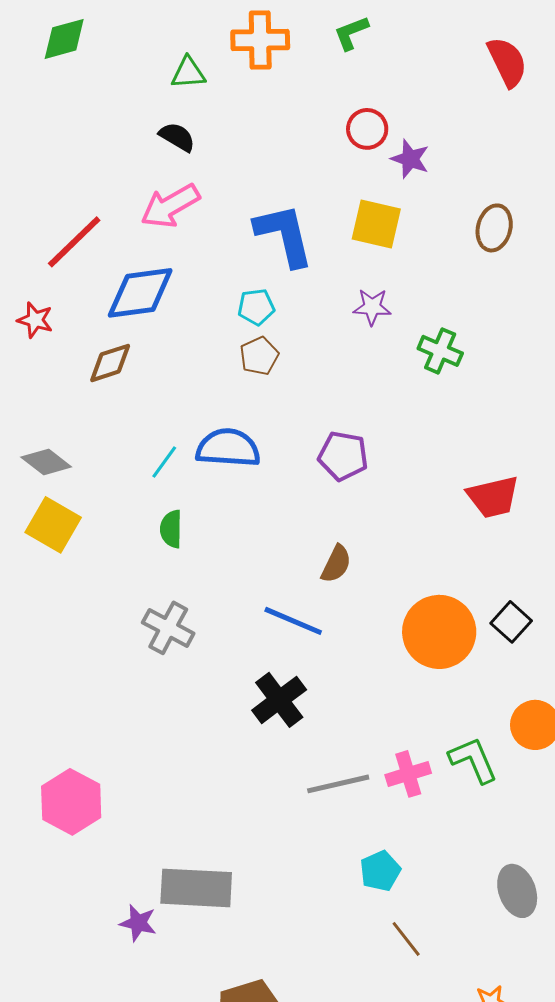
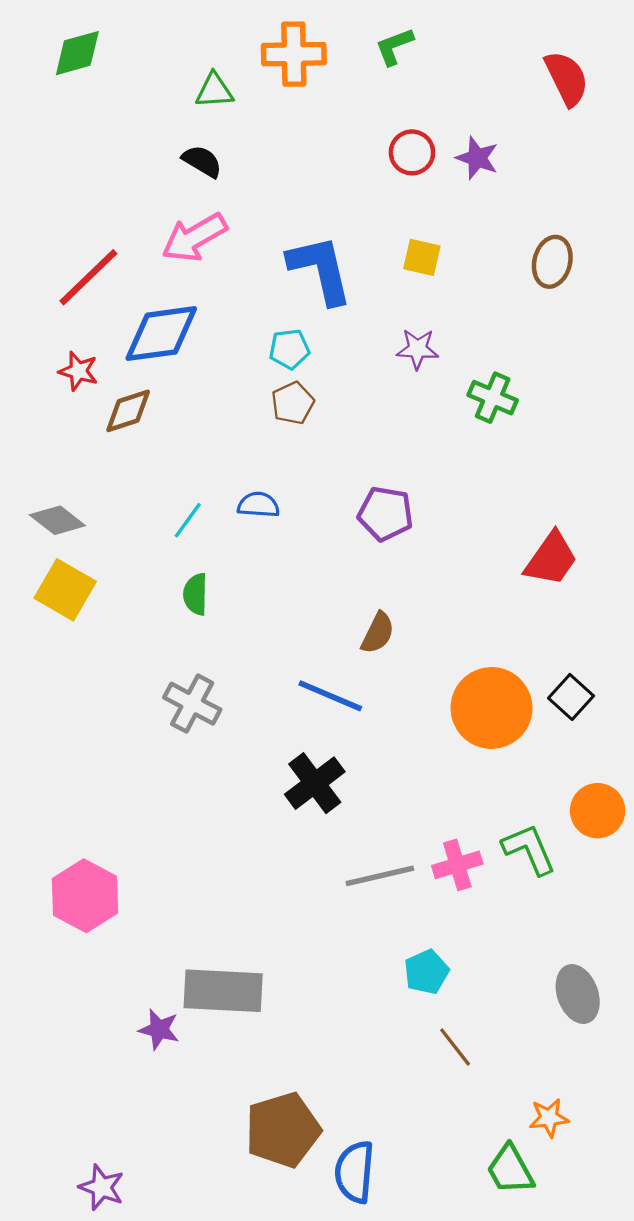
purple star: (410, 159) -> (477, 158), moved
yellow square: (376, 224) -> (422, 257), size x0.7
red star: (35, 320) -> (78, 371), moved
blue semicircle: (228, 448) -> (258, 505), size x0.6
red trapezoid: (493, 497) -> (551, 559), turned -42

